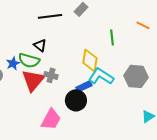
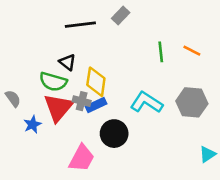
orange line: (143, 25) -> (192, 51), moved
yellow diamond: (90, 60) -> (96, 82), moved
blue star: (13, 63) -> (32, 124), moved
blue rectangle: (84, 86) -> (96, 105), moved

